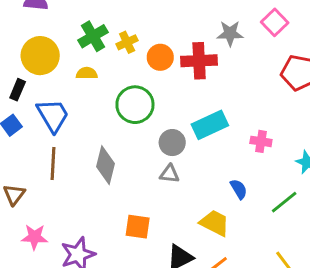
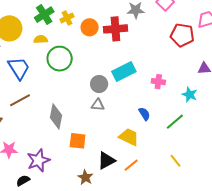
green circle: (135, 105) -> (60, 59), moved
brown line: (53, 163) -> (20, 100), turned 60
gray diamond: (106, 165) -> (56, 116), moved

